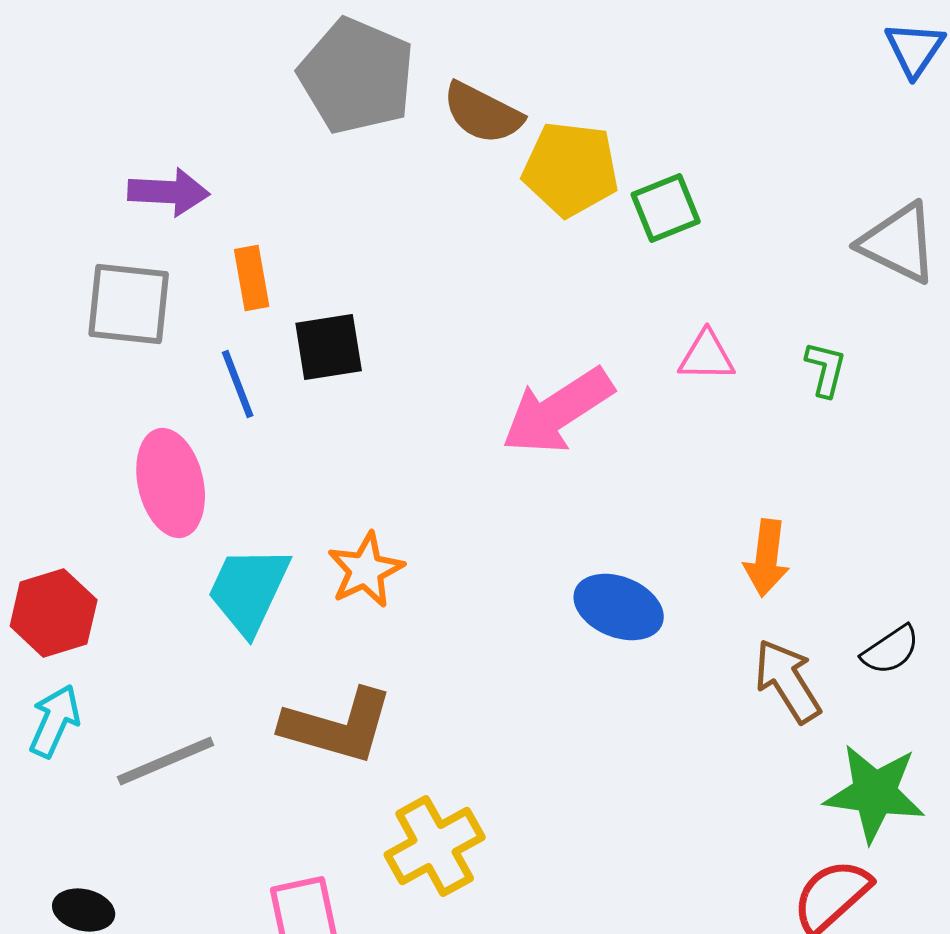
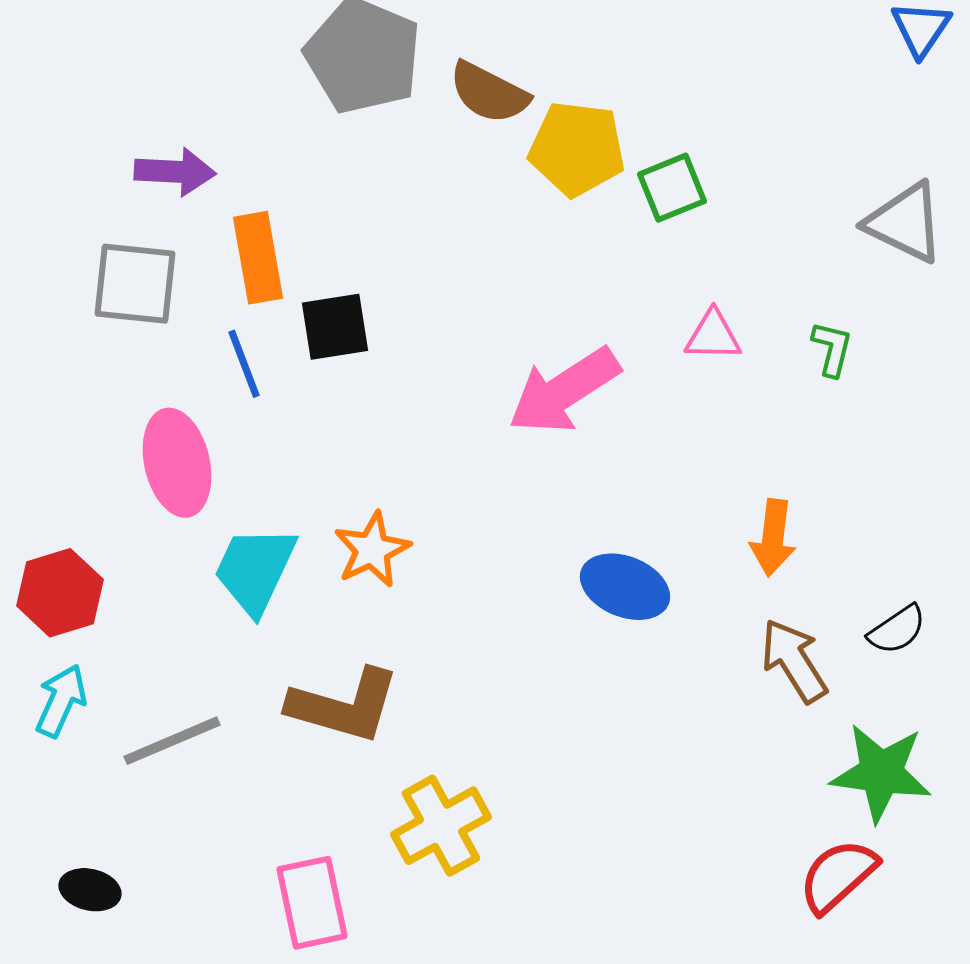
orange rectangle: (252, 278) -> (258, 258), size x1.4

